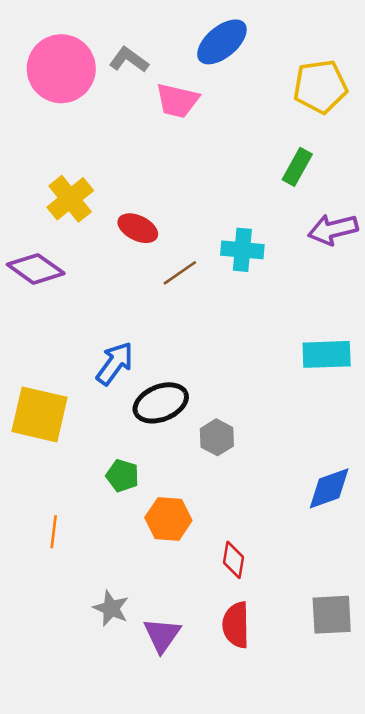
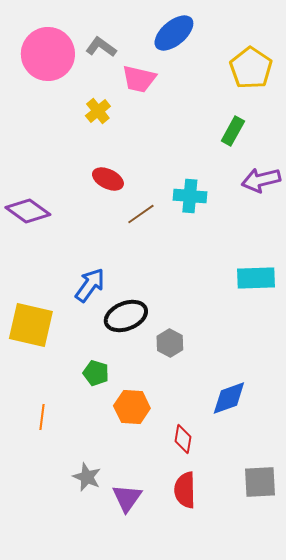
yellow pentagon: (320, 87) -> (251, 68), turned -30
yellow cross: (70, 199) -> (98, 111), moved, size x0.7
blue diamond: (329, 488) -> (229, 398), moved

